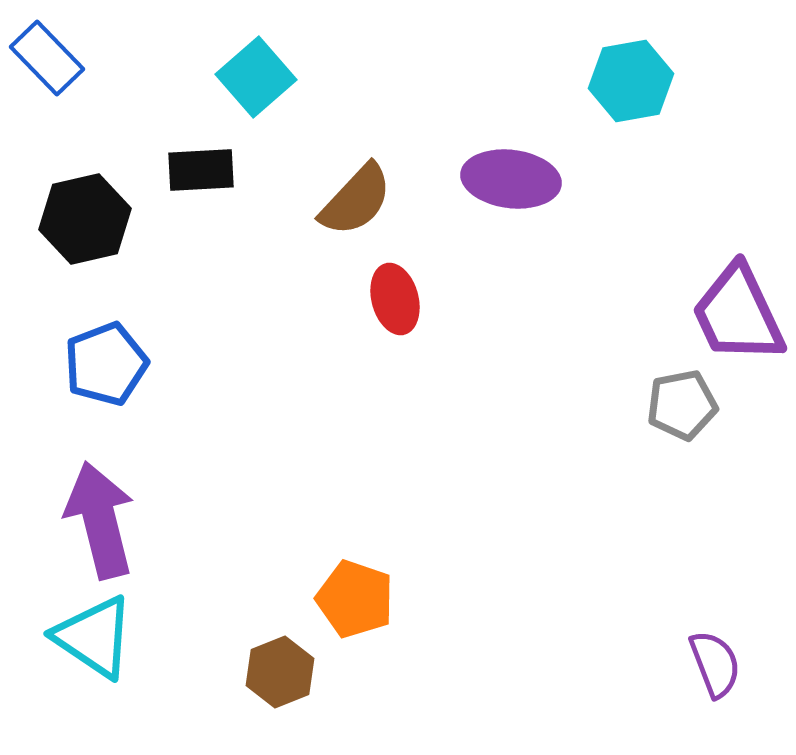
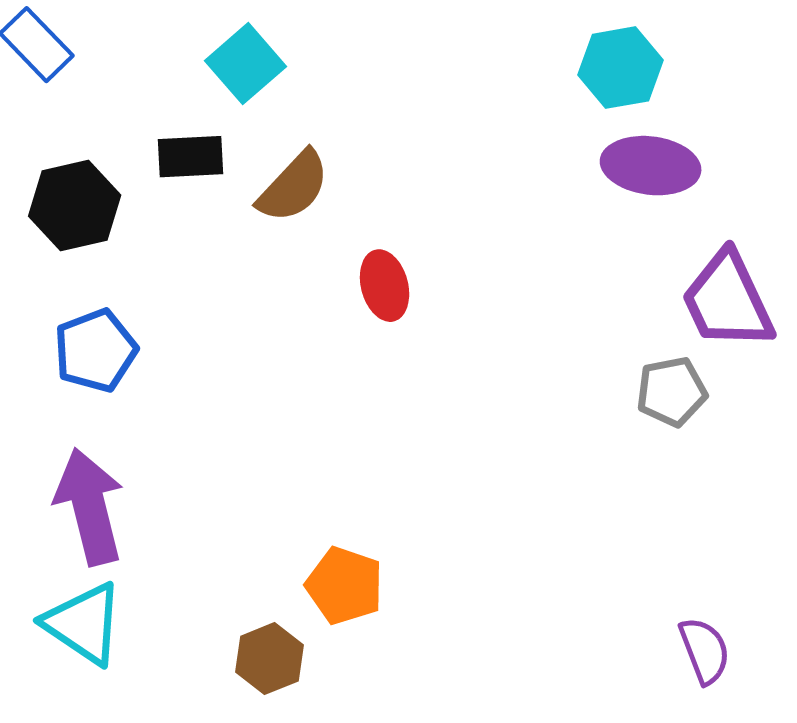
purple ellipse: (511, 179) -> (651, 166), moved
brown semicircle: (356, 200) -> (294, 187), moved

